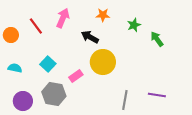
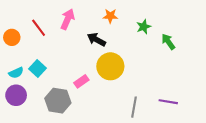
cyan square: (48, 64) -> (38, 68), moved
cyan semicircle: (15, 68) -> (16, 73), turned 144
purple circle: (23, 101) -> (16, 95), moved

